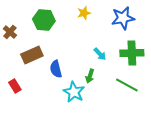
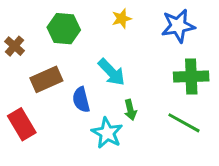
cyan arrow: (100, 54) -> (112, 72), moved, size x1.5
green arrow: (90, 76) -> (130, 110), turned -32
red rectangle: (15, 86) -> (22, 124), size x1.5

